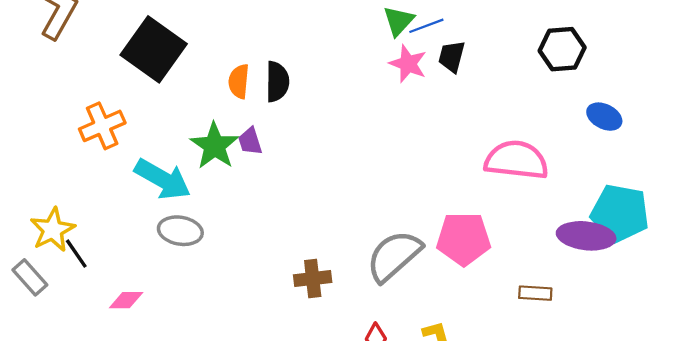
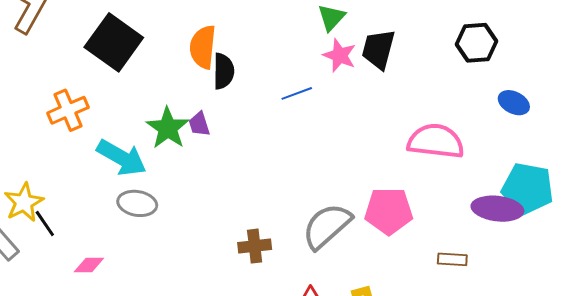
blue line: (426, 26) -> (297, 93), moved
black trapezoid: (452, 57) -> (378, 49), size x1.4
orange semicircle: (239, 81) -> (203, 47), moved, size x1.4

